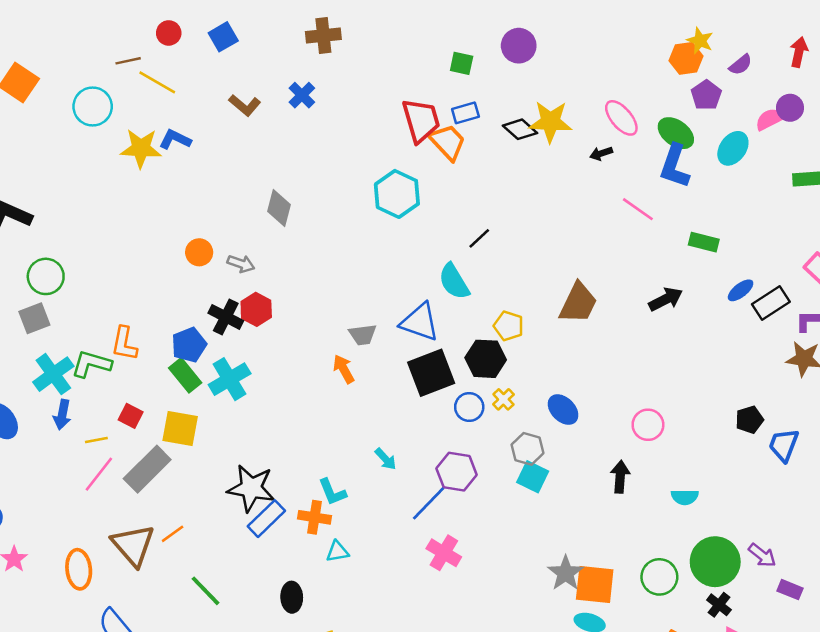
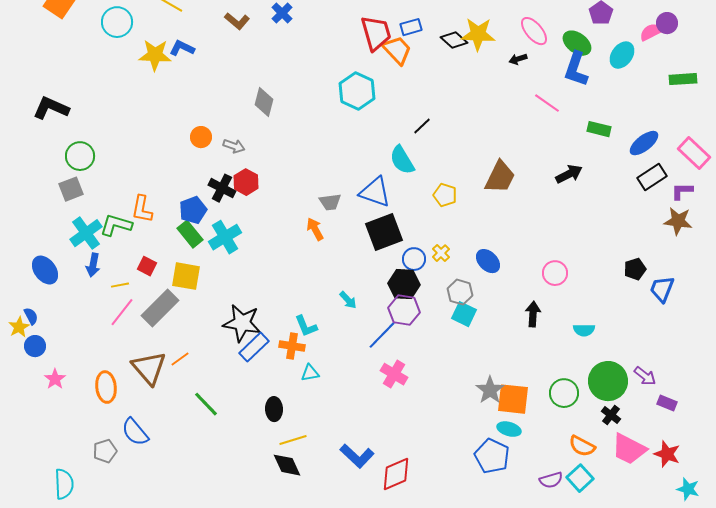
blue ellipse: (741, 290) -> (644, 143), moved, size x1.4
black hexagon: (486, 359) -> (404, 284), moved

